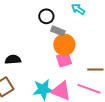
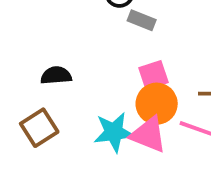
orange circle: (64, 45) -> (157, 104), moved

